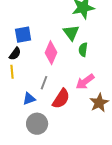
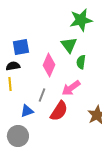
black semicircle: (15, 54) -> (13, 66), turned -136
pink arrow: (85, 82) -> (71, 88), moved
gray circle: (37, 124) -> (18, 136), moved

